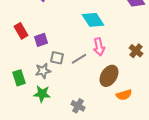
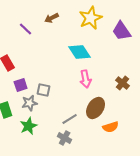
purple square: (41, 40) -> (21, 85), moved
gray line: (79, 59) -> (70, 119), moved
green star: (42, 94) -> (29, 126), turned -30

